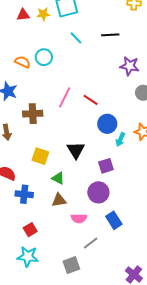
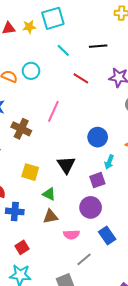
red line: (91, 100) -> (81, 78), moved
brown cross: (33, 114) -> (21, 129), turned 30
cyan arrow: (120, 140) -> (109, 162), moved

